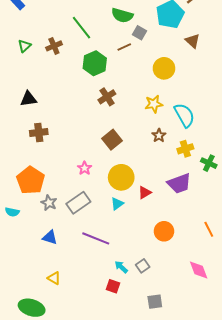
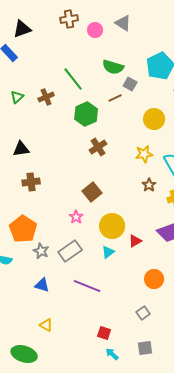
brown square: (112, 140) -> (92, 192), moved
gray square: (143, 266) -> (143, 313), moved
cyan arrow: (121, 267) -> (112, 354), moved

